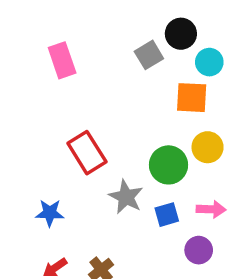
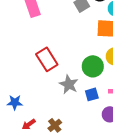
blue star: (50, 213) -> (15, 102), moved

